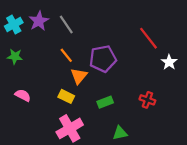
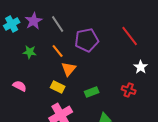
green star: (15, 56) -> (30, 52), moved
purple pentagon: (103, 59) -> (87, 40), moved
white star: (169, 62) -> (141, 67), moved

